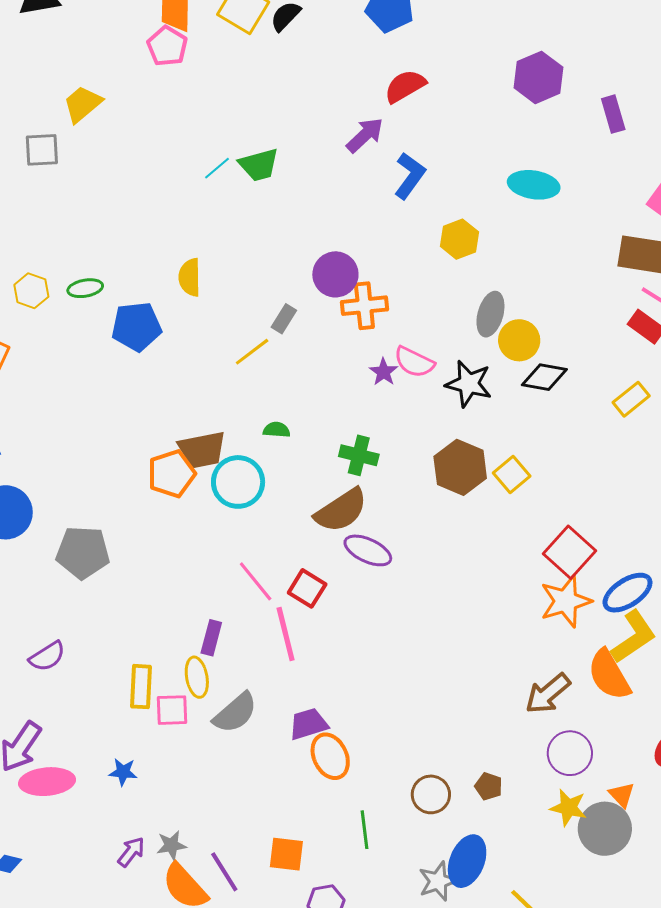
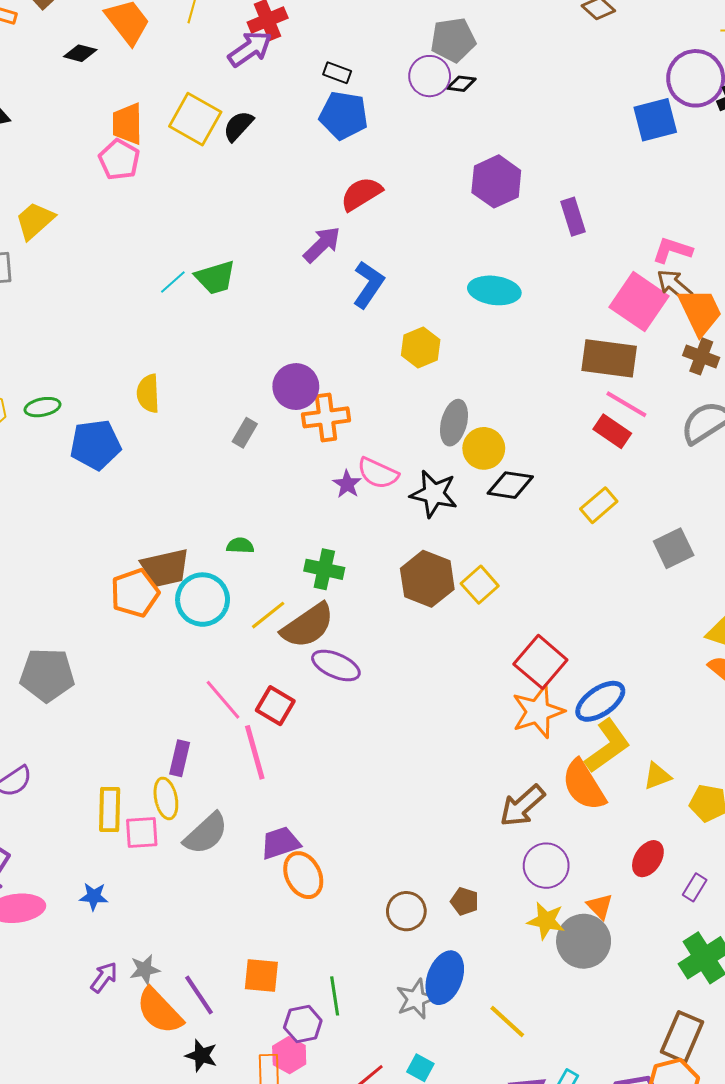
yellow line: (252, 352) -> (268, 615), moved
green line: (364, 830) -> (335, 996), moved

